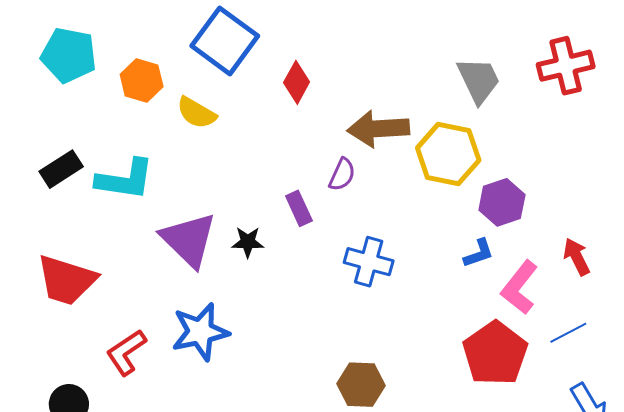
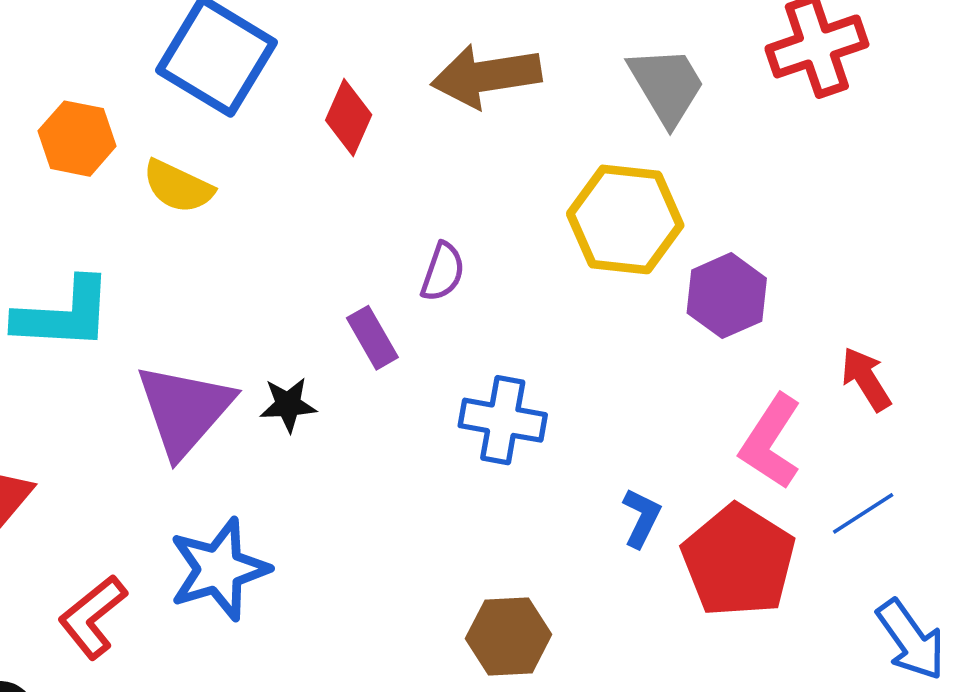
brown arrow: (378, 129) -> (486, 76), moved
purple triangle: (189, 240) -> (184, 410), turned 32
blue L-shape: (479, 253) -> (641, 518), moved, turned -40

